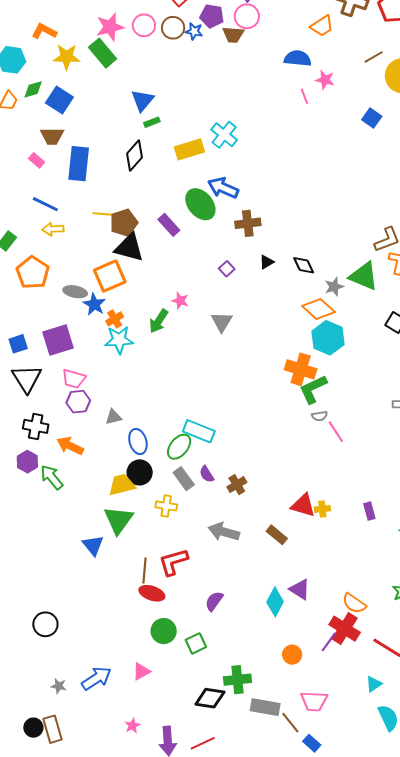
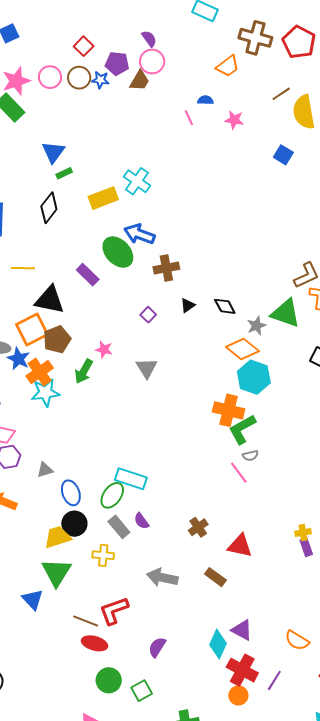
brown trapezoid: (233, 35) -> (140, 81), turned -60
blue semicircle: (298, 58) -> (205, 100), size x0.6
pink line: (304, 96) -> (189, 118), moved
brown pentagon: (124, 223) -> (57, 339), moved
orange cross: (115, 319) -> (40, 372), size x1.5
pink line: (336, 432) -> (239, 473), moved
brown cross: (237, 485) -> (198, 527), moved
yellow cross: (322, 509) -> (303, 533), moved
brown line: (144, 570) -> (86, 621), turned -70
red cross: (345, 629) -> (242, 670), moved

